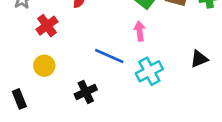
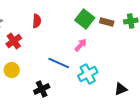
pink arrow: (140, 31) -> (81, 45), turned 48
black triangle: (199, 59) -> (121, 89), moved

